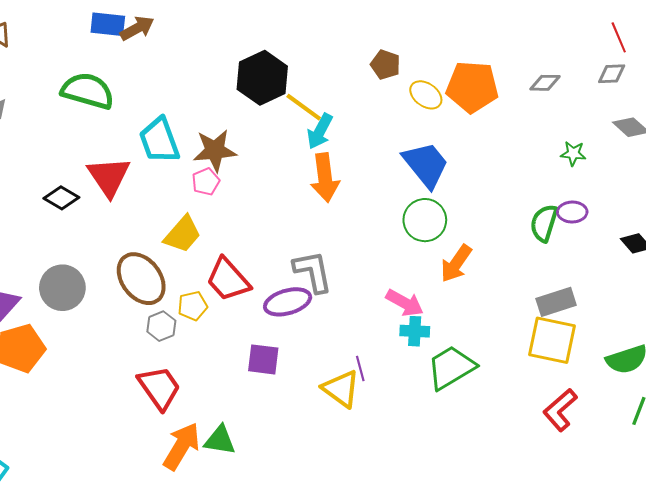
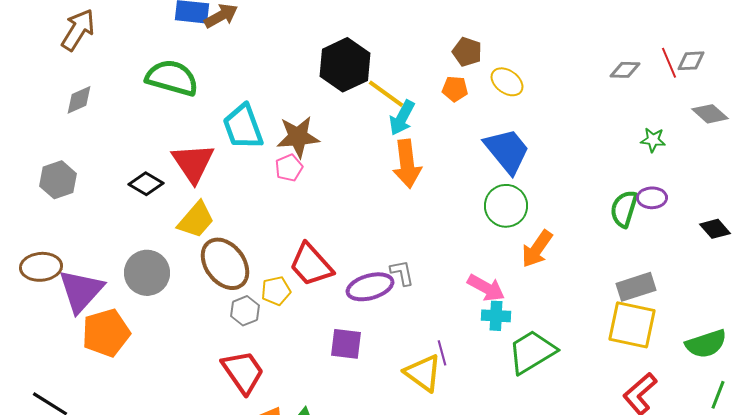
red line: (619, 37) -> (669, 63), moved
orange pentagon: (472, 87) -> (455, 89), moved, size x0.5
yellow trapezoid: (183, 234) -> (196, 220), moved
gray L-shape: (313, 272) -> (402, 273), moved, size x0.6

